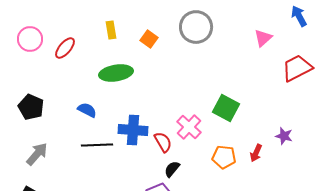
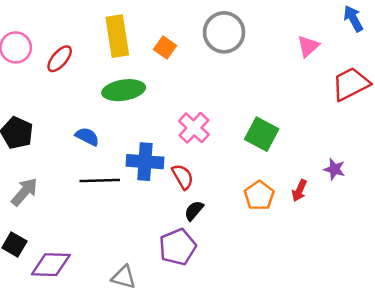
yellow rectangle: (111, 30) -> (117, 36), size x1.8
pink cross: (189, 127) -> (194, 128), moved
orange pentagon: (224, 157) -> (259, 196), turned 30

